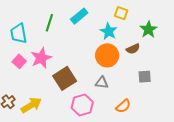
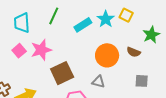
cyan rectangle: (79, 16) -> (83, 25), moved
cyan star: (109, 31) -> (106, 19), moved
brown semicircle: (133, 49) -> (133, 52), turned 40

